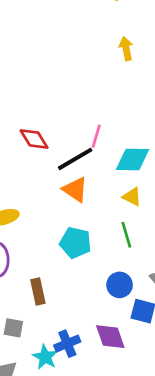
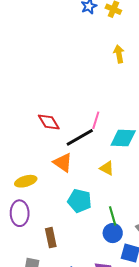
orange triangle: (75, 190) -> (63, 163), moved
yellow triangle: (132, 197) -> (107, 168), moved
green line: (126, 235) -> (113, 216), moved

